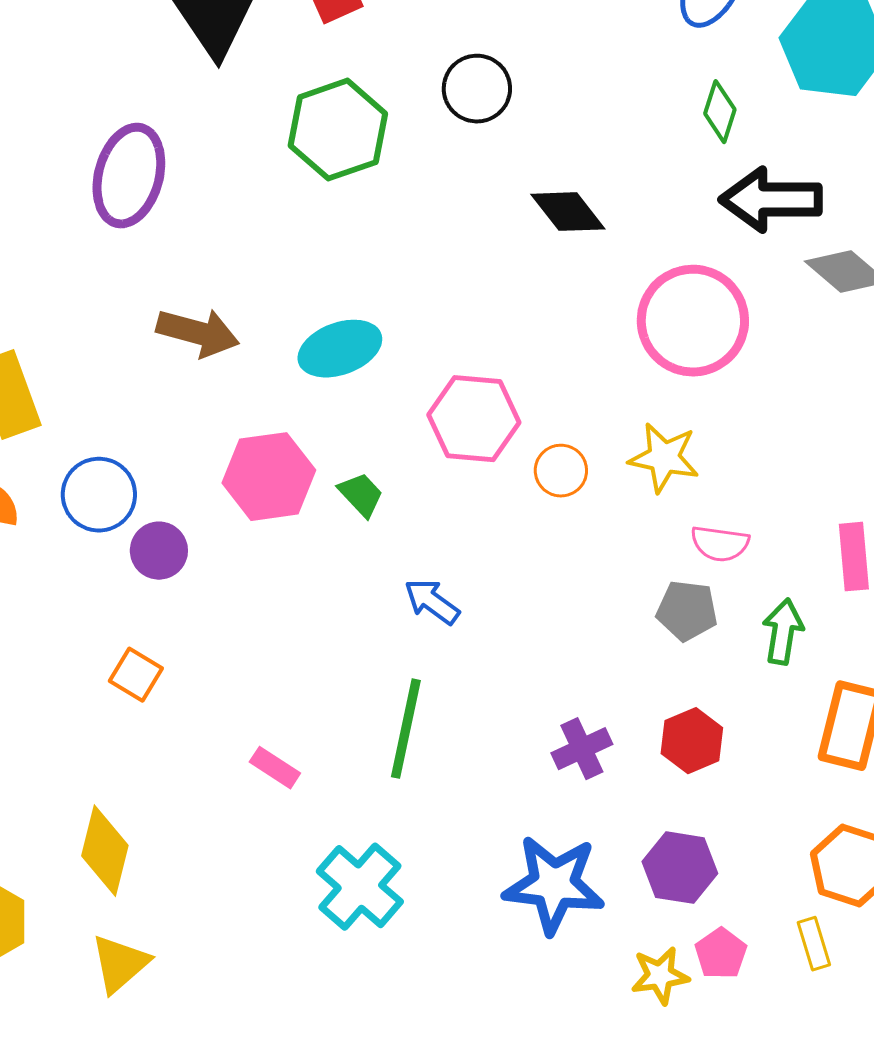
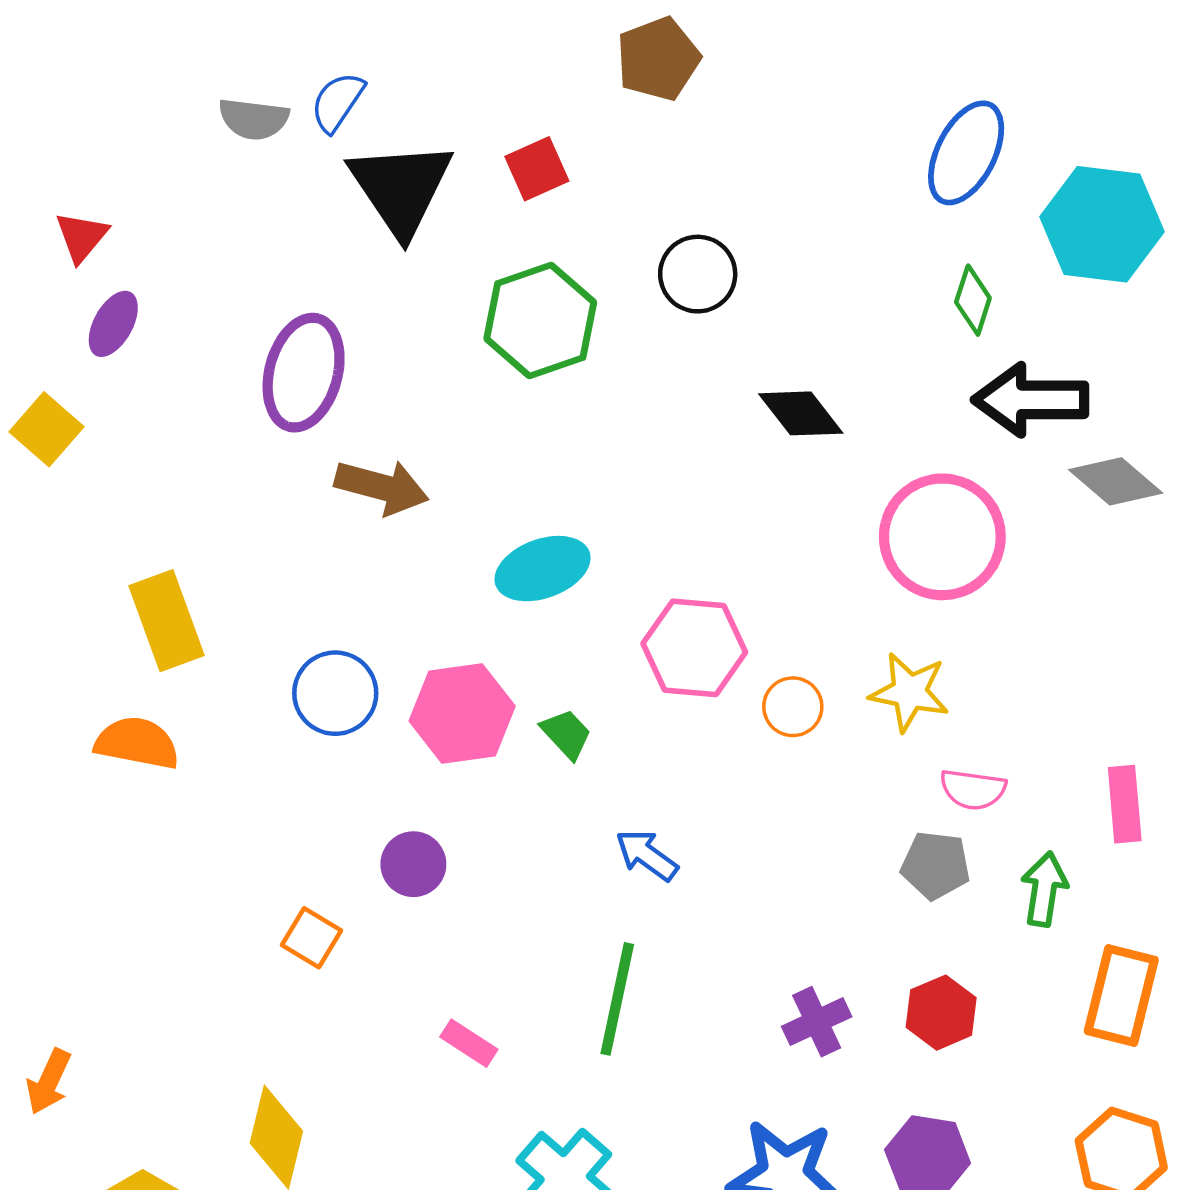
brown arrow: (198, 333) -> (382, 487), moved
blue circle: (99, 495) -> (335, 693), moved
purple circle: (159, 551) -> (413, 864), moved

